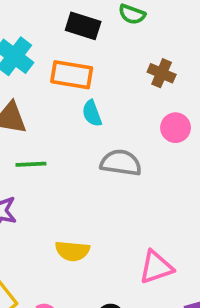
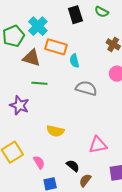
black rectangle: (83, 26) -> (75, 15), turned 48
orange rectangle: (72, 75) -> (56, 47), moved

